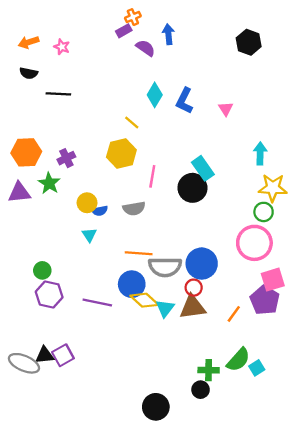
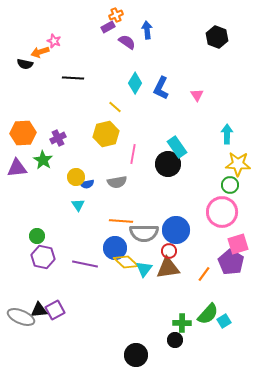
orange arrow: (29, 42) -> (40, 52), moved
black line: (58, 94) -> (73, 78), moved

